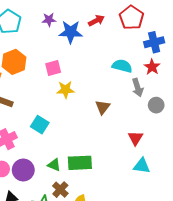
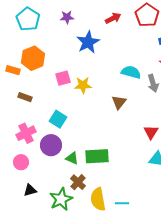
blue star: (71, 32) -> (88, 42), moved, turned -30
cyan semicircle: (122, 66) -> (131, 72), moved
pink square: (53, 68) -> (63, 78), moved
purple circle: (23, 170) -> (51, 145), moved

